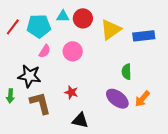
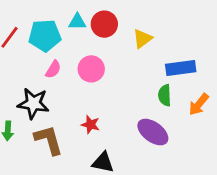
yellow triangle: (111, 30) -> (142, 39), size x0.7
blue rectangle: (144, 36) -> (181, 68), moved
orange arrow: (142, 99) -> (199, 104), moved

